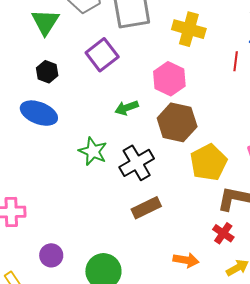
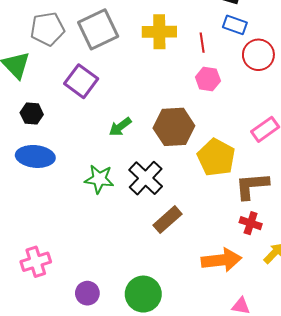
red line: (236, 61) -> (202, 43), moved
pink hexagon: (169, 79) -> (208, 79), moved, size x0.7
orange arrow: (186, 260) -> (221, 260), size x1.5

